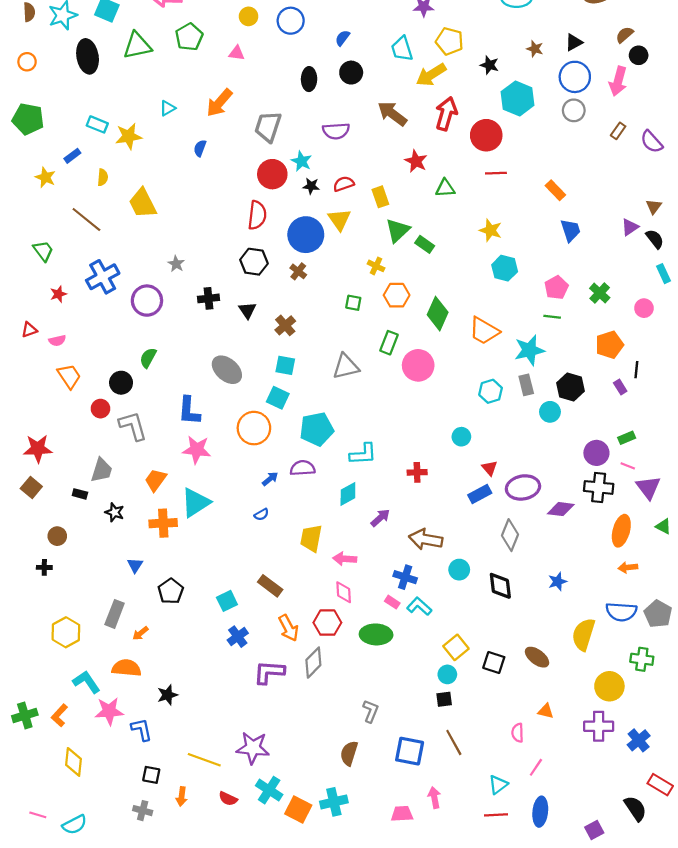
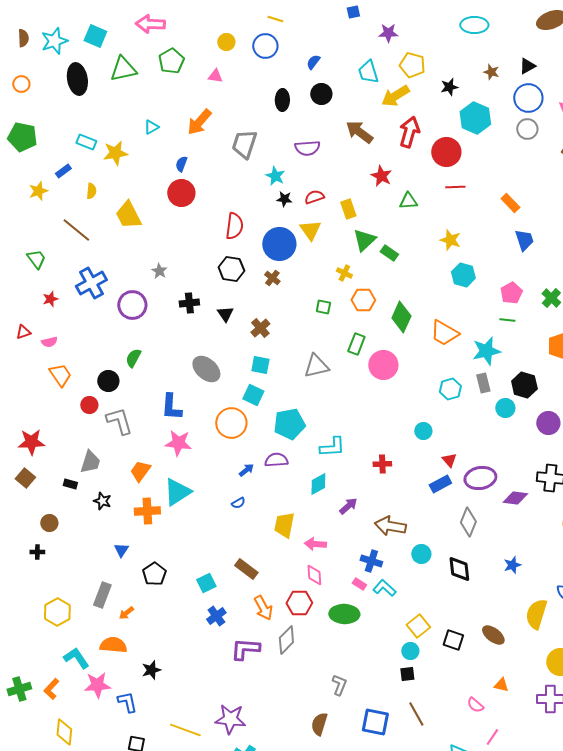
black star: (489, 65) -> (449, 87), turned -30
red circle: (272, 174) -> (181, 193), moved
yellow star: (45, 177) -> (38, 191), turned 30
purple circle: (596, 453) -> (548, 423), moved
pink semicircle: (518, 733) -> (475, 705), turned -48

